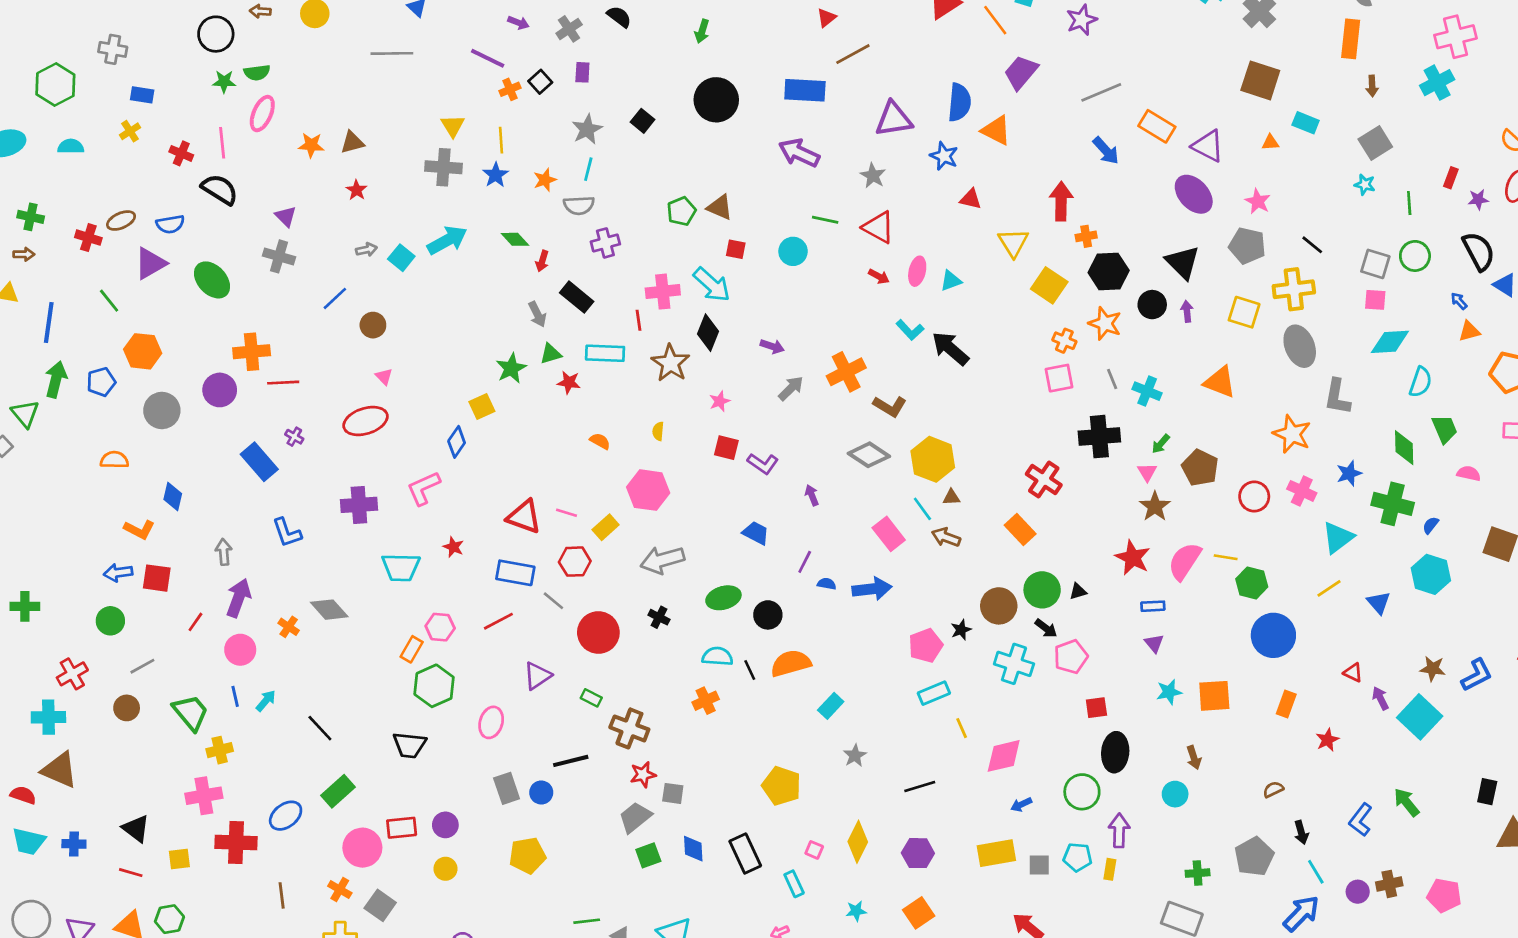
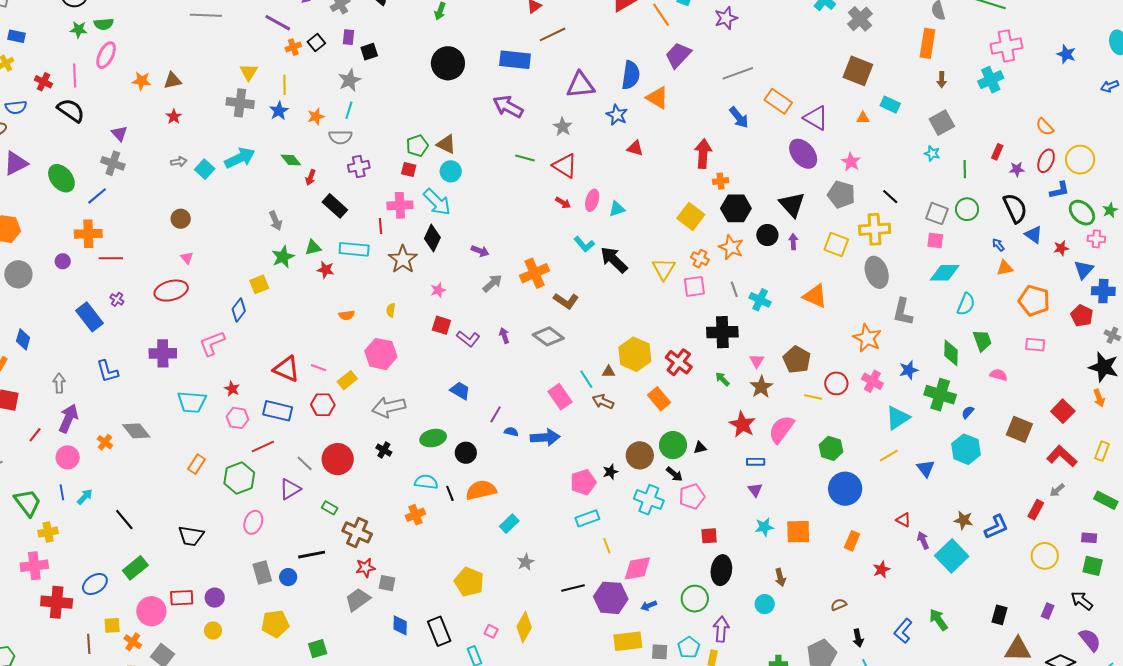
black square: (643, 121) -> (369, 52), moved, turned 30
blue semicircle: (170, 224) -> (16, 107), moved
yellow triangle: (1013, 243) -> (664, 269), moved
red square: (736, 249) -> (409, 169), moved
cyan circle: (793, 251) -> (451, 171), moved
blue line: (335, 298) -> (97, 196), moved
gray arrow: (537, 314) -> (276, 221), moved
purple circle: (220, 390) -> (63, 261), size x0.6
orange semicircle: (600, 441) -> (347, 315), turned 140
green arrow: (1161, 444) -> (722, 379), moved, turned 91
yellow hexagon: (933, 459) -> (635, 354), moved
purple arrow: (812, 495) -> (504, 336), moved
yellow line: (1226, 557) -> (813, 397), moved
gray line: (553, 601) -> (305, 463), moved
pink hexagon: (440, 627) -> (237, 418), moved
green hexagon: (434, 686) -> (239, 478), moved
purple hexagon: (918, 853) -> (611, 598), moved, size x1.4
green square: (648, 855) -> (318, 649), moved
cyan pentagon: (1077, 857) -> (689, 647), turned 30
yellow square: (179, 859) -> (112, 625), moved

